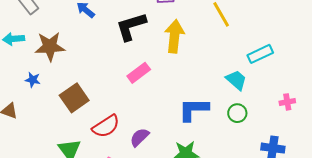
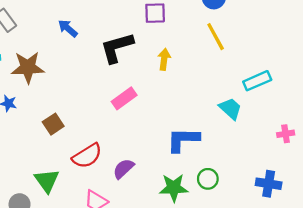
yellow arrow: (174, 36) -> (164, 59), size x0.6
brown square: (74, 98) -> (53, 124), size x0.7
green circle: (237, 113) -> (208, 179), moved

